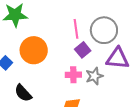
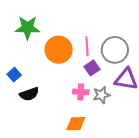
orange circle: (34, 50) -> (59, 50), moved
black semicircle: (23, 93) -> (29, 94), moved, turned -72

